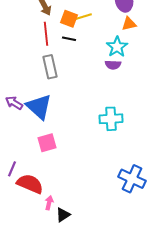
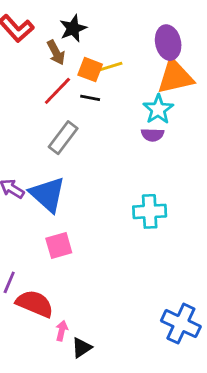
orange triangle: (129, 24) -> (175, 77), size x1.8
red line: (46, 34) -> (57, 91), turned 50
gray rectangle: (50, 67) -> (63, 138), turned 50
blue cross: (132, 179) -> (181, 324), moved

